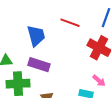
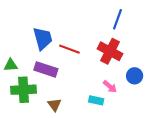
red line: (70, 23) -> (69, 49), moved

